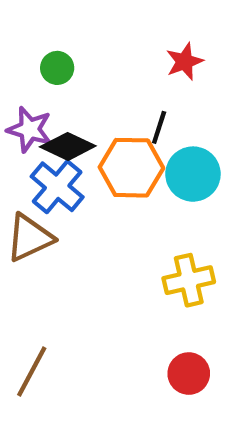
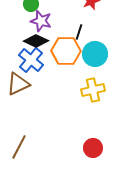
purple star: (30, 129) -> (41, 21), moved
yellow cross: (189, 280) -> (93, 90), moved

